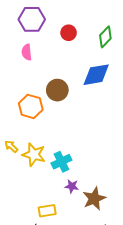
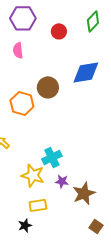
green diamond: (105, 37) -> (93, 21), moved
yellow star: (34, 155) -> (33, 175), moved

